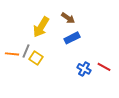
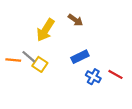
blue rectangle: (72, 38) -> (80, 57), moved
gray line: (26, 51) -> (29, 57), turned -72

